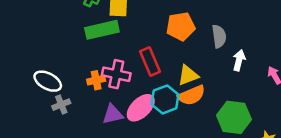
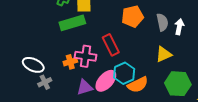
white arrow: (239, 60) -> (179, 27), moved
yellow triangle: (188, 75) -> (164, 54), moved
orange semicircle: (192, 95) -> (138, 85), moved

